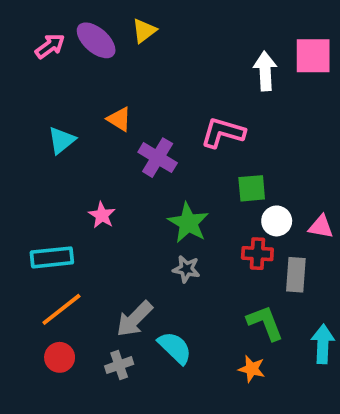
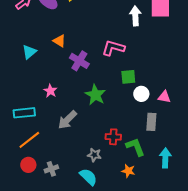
red cross: (257, 254) -> (113, 137), moved
gray star: (186, 269) -> (94, 155), moved
gray arrow: (134, 319) -> (67, 120), moved
cyan semicircle: (175, 348) -> (88, 177), moved
gray cross: (119, 365) -> (51, 169), moved

